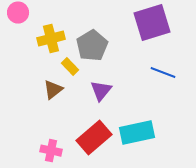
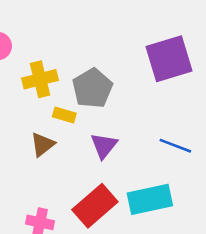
yellow rectangle: (70, 67) -> (64, 115), turned -30
blue line: (163, 73) -> (175, 146), moved

